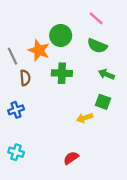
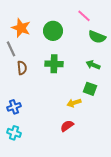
green semicircle: (97, 46) -> (97, 37), moved
orange star: (39, 50) -> (21, 28), moved
blue cross: (16, 110) -> (14, 107), moved
red semicircle: (71, 158) -> (67, 126), moved

